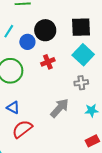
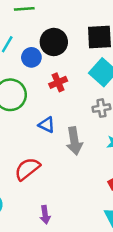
blue triangle: (13, 108) -> (47, 125), moved
gray arrow: (60, 108) -> (74, 141), turned 130

